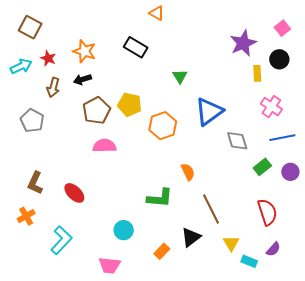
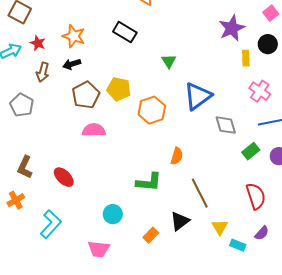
orange semicircle: (188, 172) -> (177, 156), turned 42

